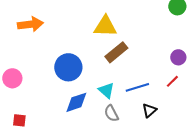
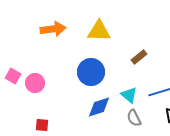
yellow triangle: (105, 26) -> (99, 31), moved
brown rectangle: (116, 52) -> (139, 57), size x0.7

